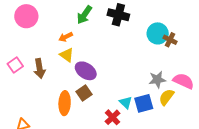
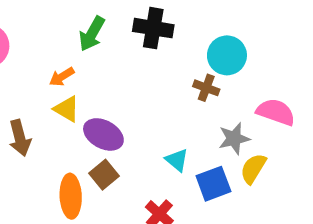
brown cross: (170, 40) -> (206, 88), moved
pink semicircle: (183, 81) -> (276, 112), moved
cyan triangle: (126, 102) -> (177, 160), moved

